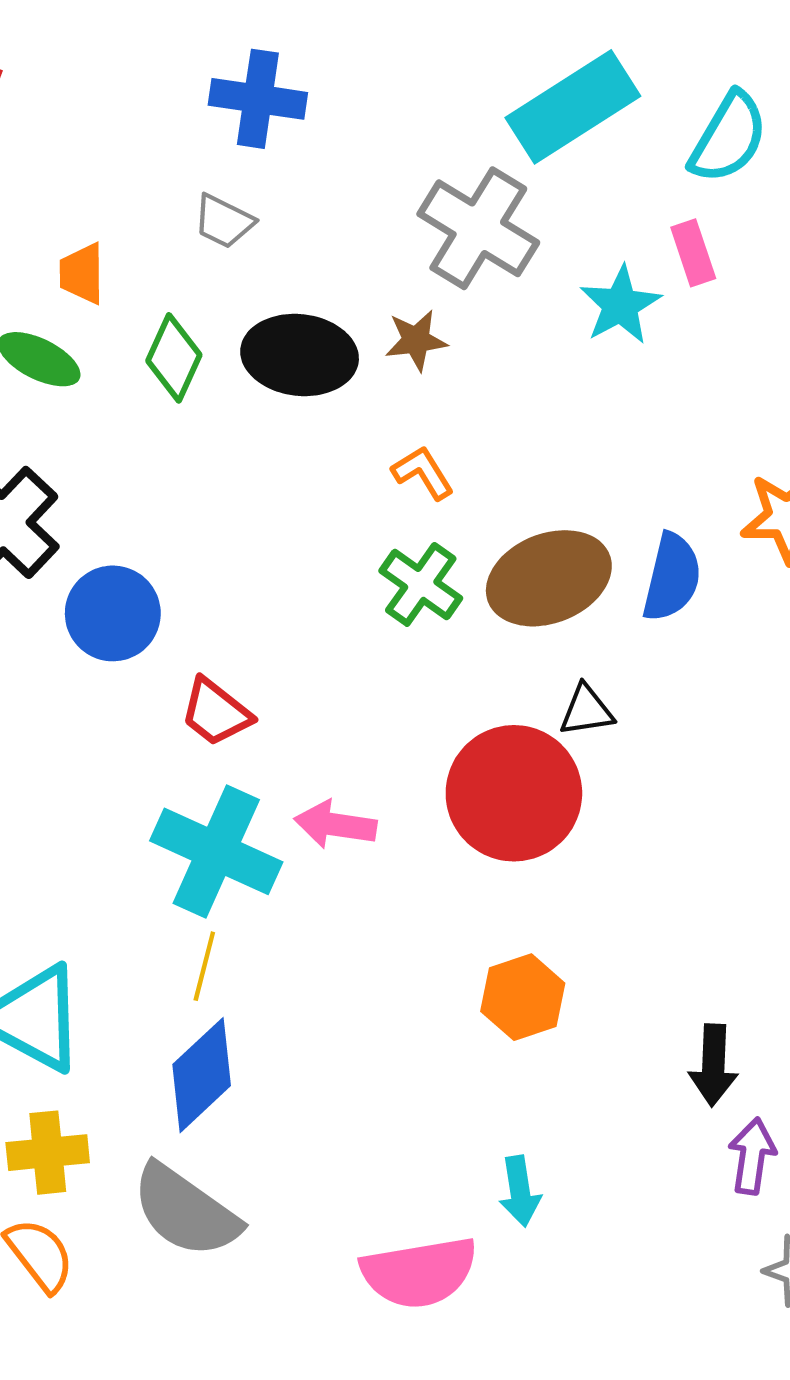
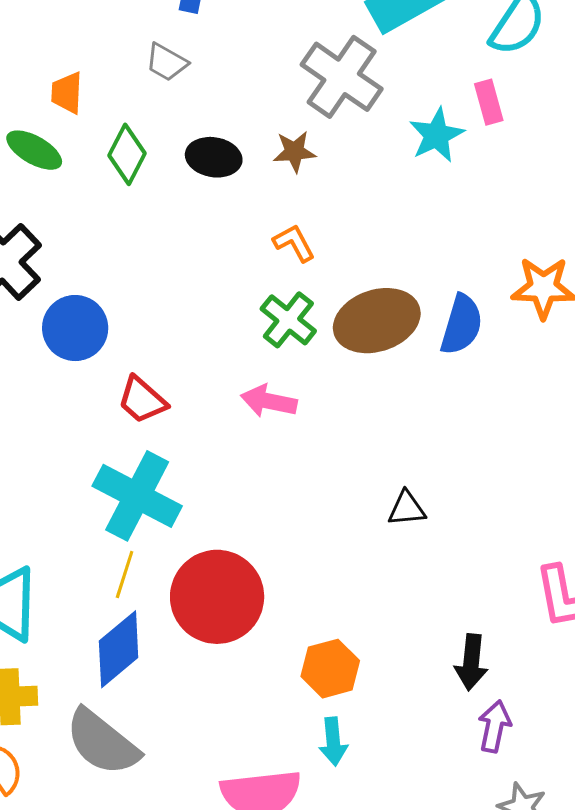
black ellipse: (300, 355) -> (214, 157), size x0.7
black triangle: (586, 710) -> (407, 509), moved
red circle: (514, 793) -> (217, 597), moved
pink arrow: (335, 825) -> (269, 401), moved
orange hexagon: (523, 997) -> (330, 669), moved

